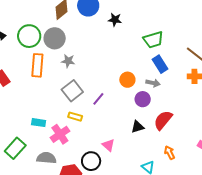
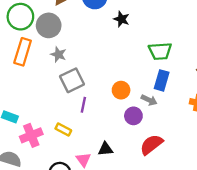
blue rectangle: (160, 64) -> (162, 80), turned 36
gray square: (72, 91) -> (72, 80), moved
purple line: (98, 99) -> (83, 105), turned -40
yellow rectangle: (75, 117) -> (63, 129), moved
black triangle: (138, 127) -> (106, 149), moved

